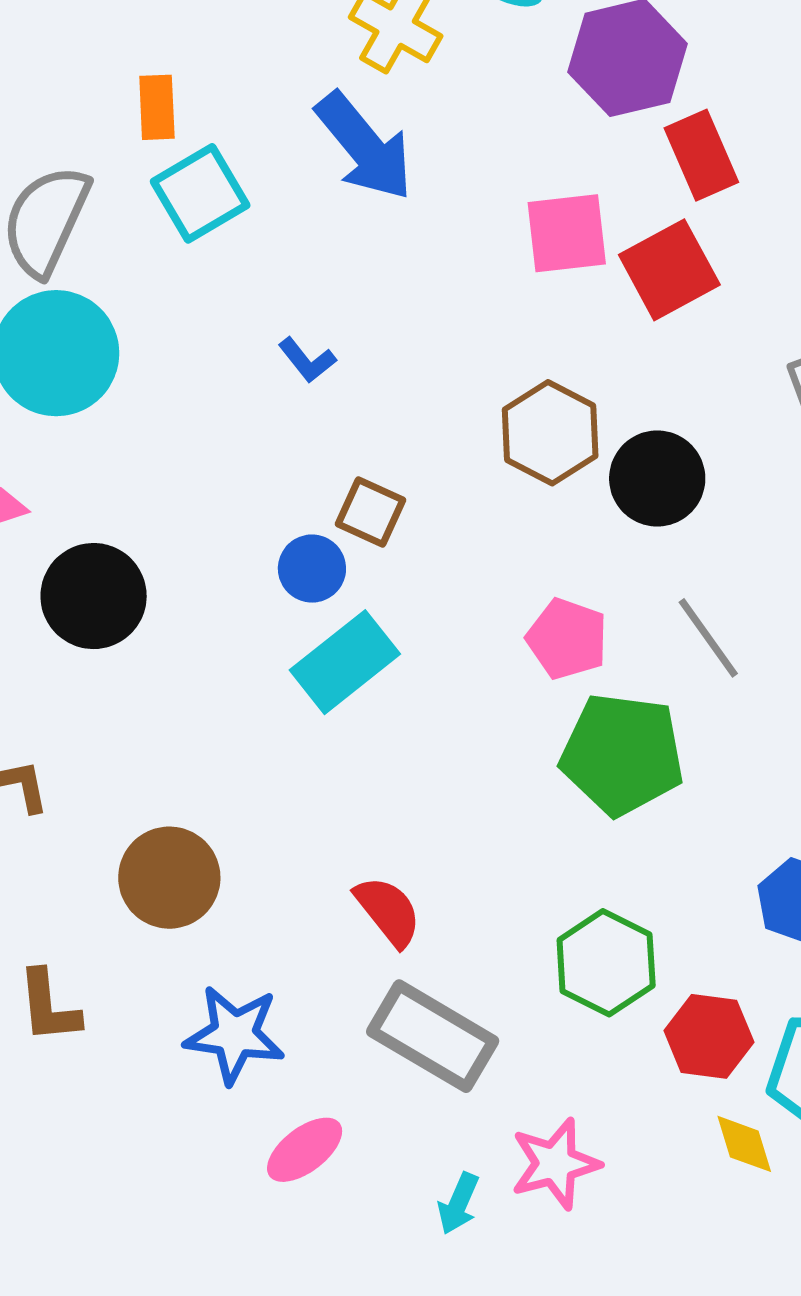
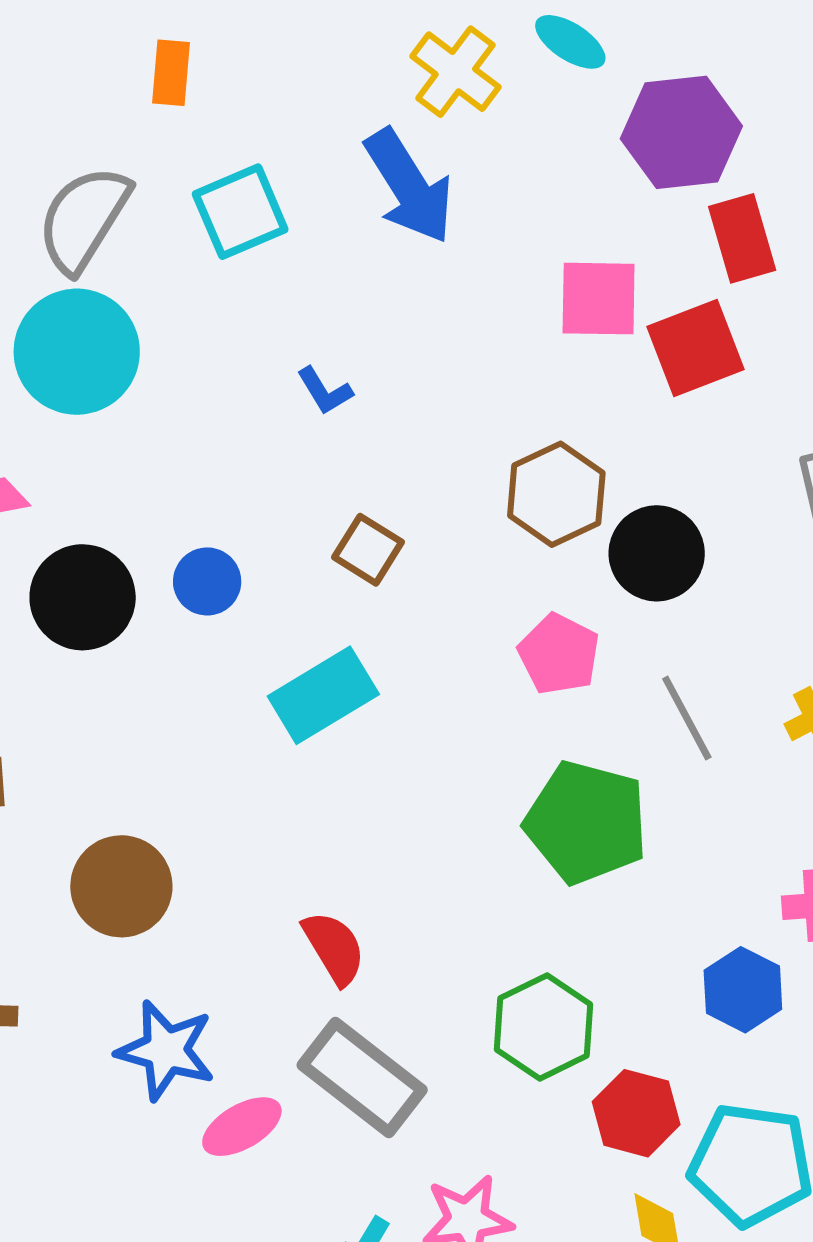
orange rectangle: (157, 107) -> (171, 73), moved
blue circle: (312, 569) -> (207, 581), moved
pink pentagon: (567, 639) -> (559, 654), moved
pink ellipse: (305, 1150) -> (242, 1127), moved

